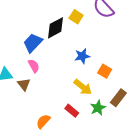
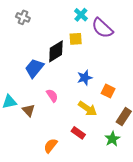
yellow square: (76, 17) -> (76, 39), turned -32
pink semicircle: (34, 66) -> (52, 96), moved
green star: (98, 108) -> (112, 139), moved

